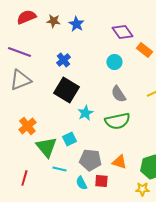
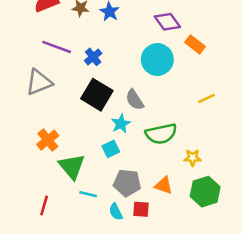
purple line: (19, 52) -> (57, 47), moved
cyan circle: (114, 62) -> (157, 59), size x1.6
gray semicircle: (118, 94) -> (135, 100), moved
cyan square: (69, 139) -> (111, 149), moved
yellow star: (142, 189) -> (193, 158), moved

